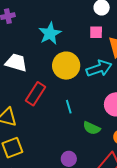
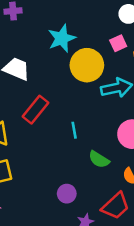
pink square: (96, 32) -> (118, 43), turned -32
yellow circle: (66, 66) -> (87, 65), moved

